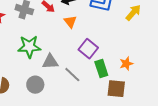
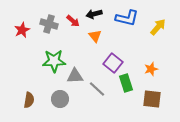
orange star: (126, 64) -> (151, 69), moved
brown square: (116, 89) -> (152, 99), moved

